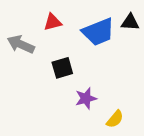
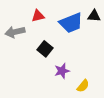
gray arrow: (21, 44) -> (15, 32), turned -36
black square: (62, 68) -> (45, 49), turned -35

